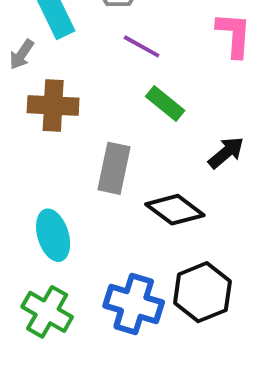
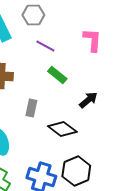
gray rectangle: (114, 168) -> (31, 108), size x0.7

